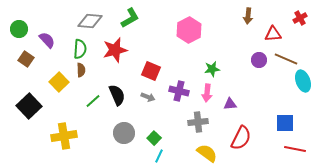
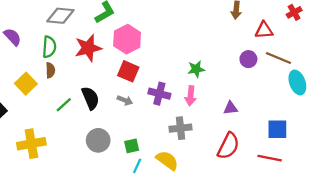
pink hexagon: (189, 30) -> (127, 39), moved
purple triangle: (230, 104) -> (231, 108), moved
green square: (154, 138) -> (132, 146), turned 32
red line: (295, 149) -> (270, 158), moved
yellow semicircle: (207, 153) -> (167, 160), moved

